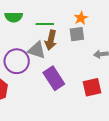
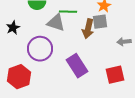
brown arrow: (51, 40) -> (88, 29), moved
gray triangle: (37, 50) -> (56, 23), moved

